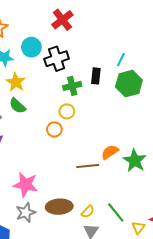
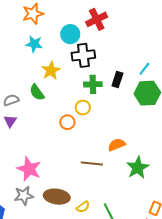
cyan circle: (31, 47) -> (70, 34), moved
yellow star: (16, 82) -> (51, 71), moved
orange semicircle: (110, 152) -> (117, 145), moved

